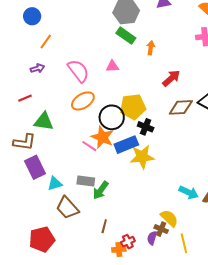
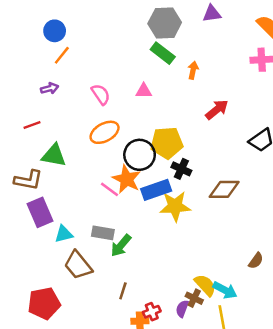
blue circle: (32, 16) -> (55, 31), moved
pink semicircle: (78, 71) -> (101, 94), size x0.7
brown diamond: (181, 107) -> (224, 189), moved
cyan arrow: (189, 192) -> (225, 290), moved

